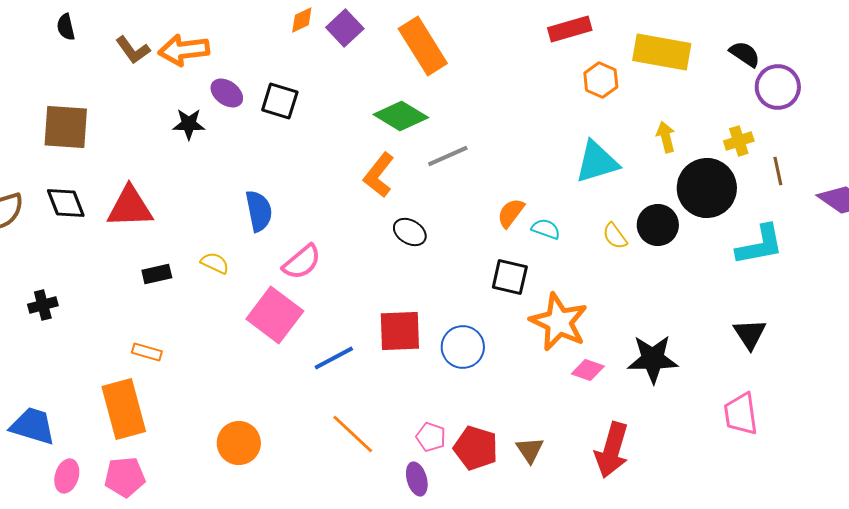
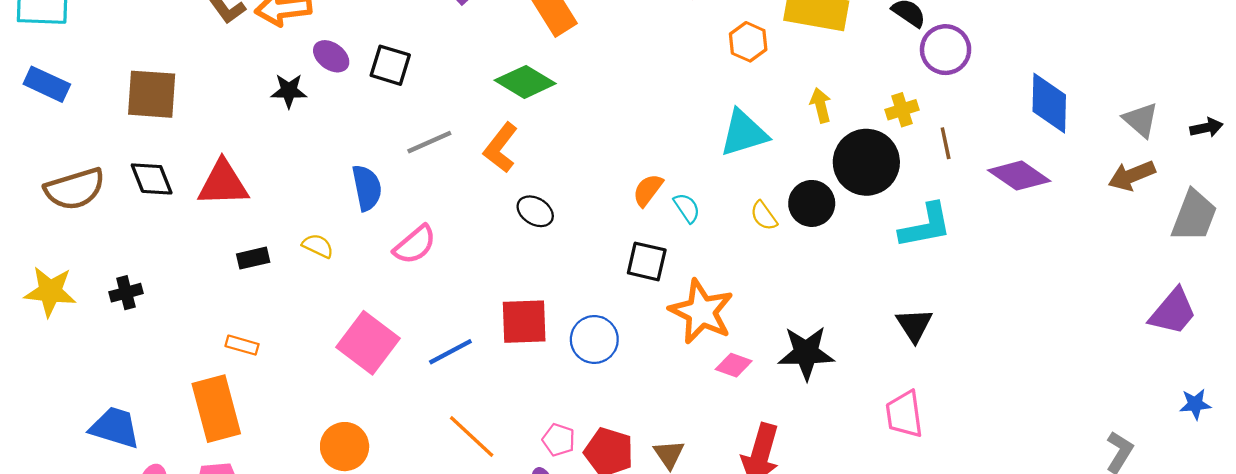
gray line: (448, 156) -> (429, 142), moved
cyan semicircle: (546, 229) -> (687, 208), turned 36
pink square: (275, 315) -> (368, 343), moved

